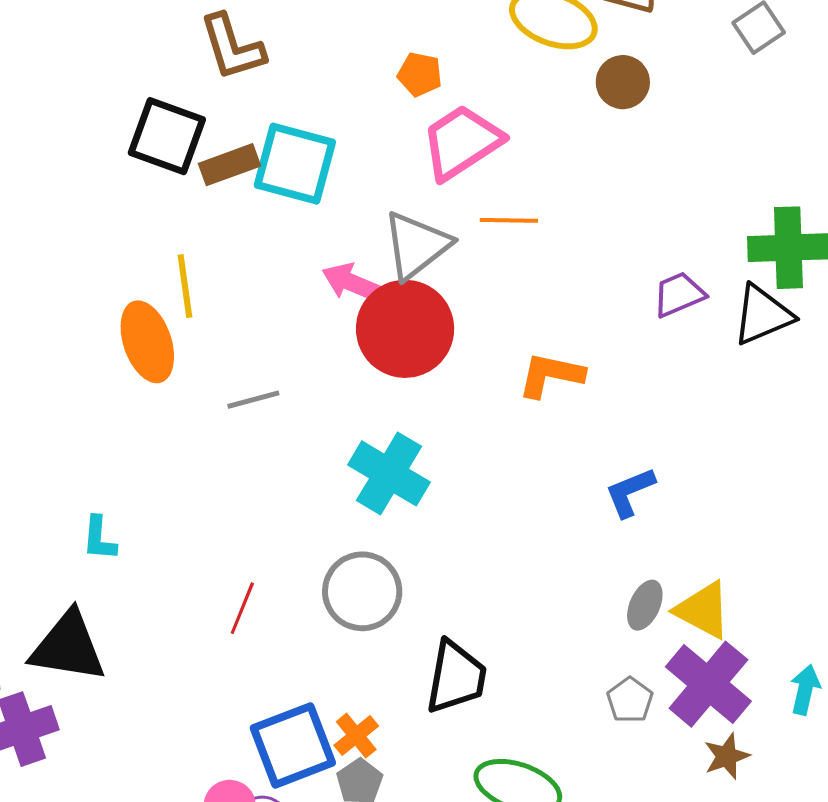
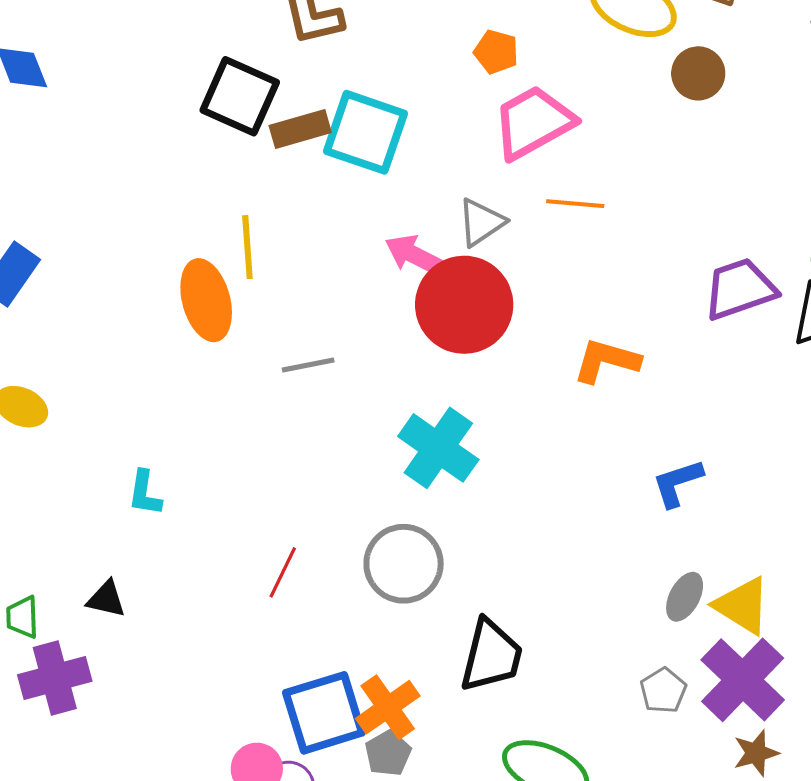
gray triangle: (417, 245) -> (481, 222), size x0.7
purple trapezoid: (679, 294) -> (740, 289), size x1.4
black triangle: (68, 647) -> (106, 599), size x0.5
orange cross: (356, 736) -> (388, 707), size x1.4

